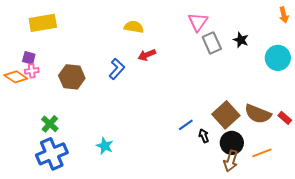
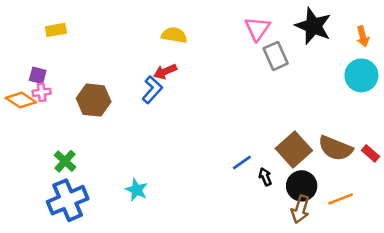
orange arrow: (284, 15) -> (363, 36), moved
yellow rectangle: (43, 23) -> (56, 30), size x0.6
black star: (241, 40) -> (313, 26), moved, size x1.8
red arrow: (147, 55) -> (165, 71), moved

